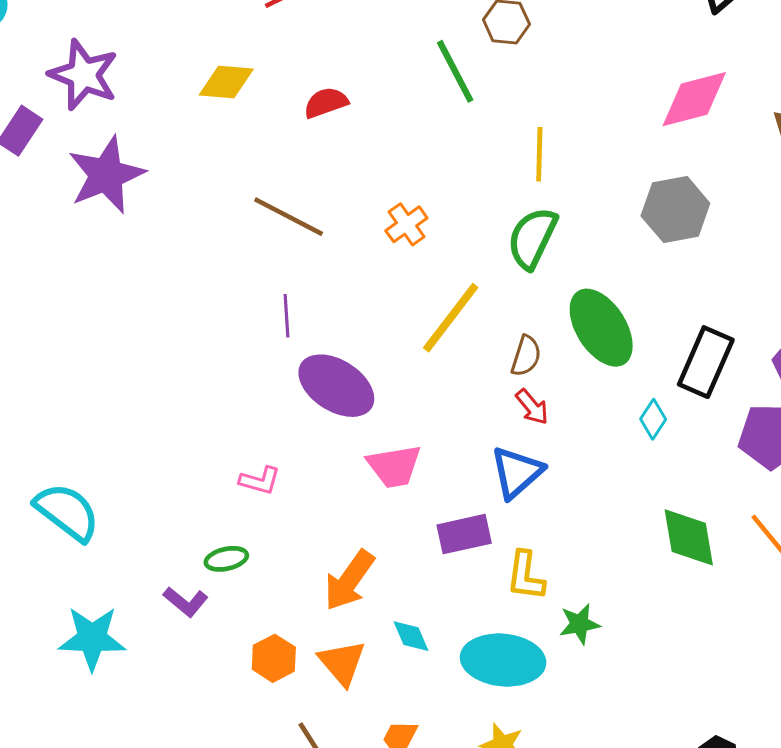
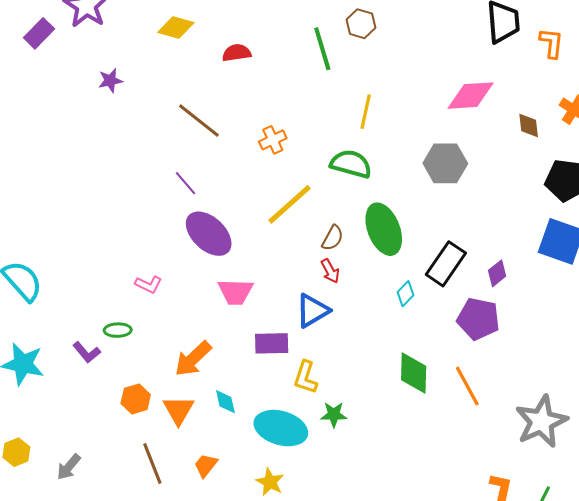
purple star: (106, 175) -> (110, 81), moved, size x0.5
green semicircle: (532, 238) -> (351, 164), turned 69
purple line: (287, 316) -> (186, 183), turned -48

